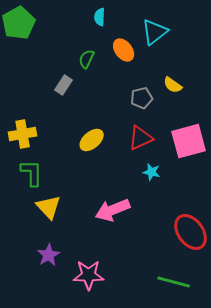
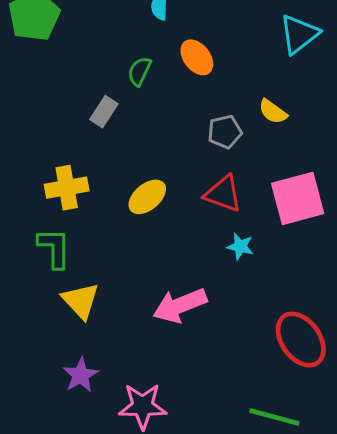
cyan triangle: (155, 32) -> (299, 34), moved
yellow cross: (23, 134) -> (67, 188), moved
red triangle: (141, 138) -> (223, 194), turned 44

